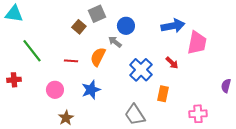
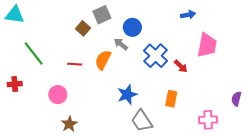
blue arrow: (173, 26) -> (188, 15), moved, size x0.6
blue cross: (141, 70) -> (155, 56), moved
purple semicircle: (226, 86) -> (236, 99), moved
blue star: (91, 90) -> (127, 95), moved

